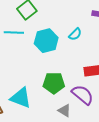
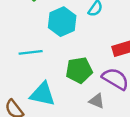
cyan line: (14, 32) -> (31, 52), moved

